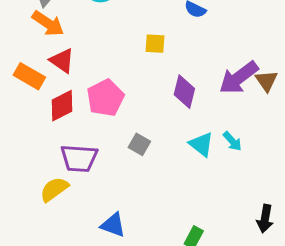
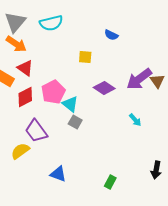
purple diamond: (184, 92) -> (104, 88), turned -70
cyan triangle: (201, 144) -> (70, 104), moved
purple trapezoid: (79, 158) -> (36, 131), turned 50

